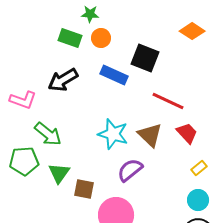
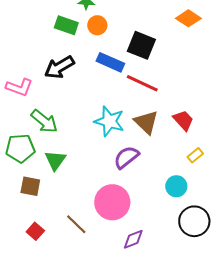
red line: (168, 101) -> (142, 83), moved
brown square: (84, 189) -> (30, 186), moved
cyan circle: (198, 200) -> (176, 186), moved

